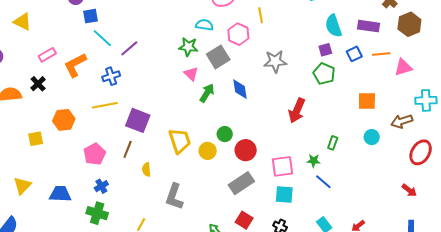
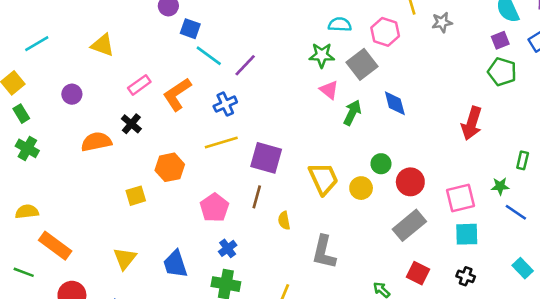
blue square: (91, 16) -> (190, 29), turned 35
gray star: (275, 61) -> (442, 22), moved, size x0.7
blue trapezoid: (60, 194) -> (175, 264), turned -105

